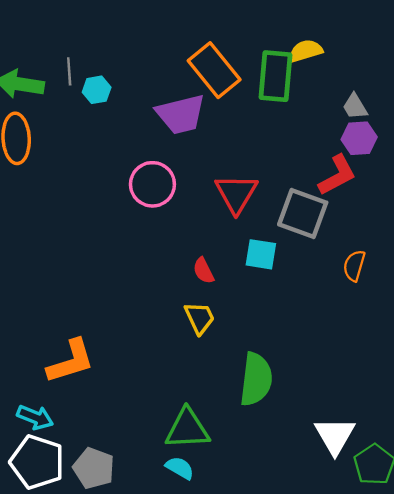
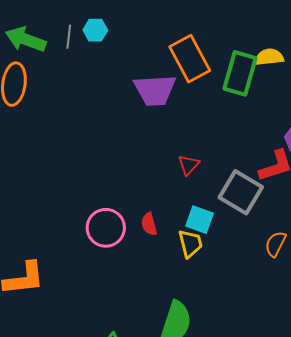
cyan hexagon: (97, 90) -> (95, 30), moved
pink circle: (152, 184) -> (106, 228), moved
red triangle: (236, 193) -> (189, 165), size x0.6
yellow trapezoid: (200, 318) -> (190, 243), moved

